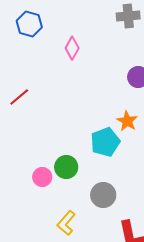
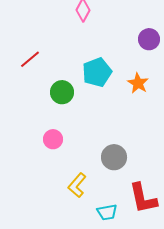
cyan pentagon: (105, 142) -> (97, 72), moved
green circle: (66, 167) -> (62, 92), moved

